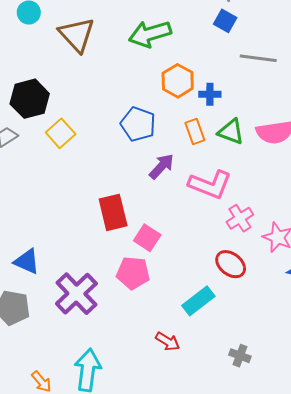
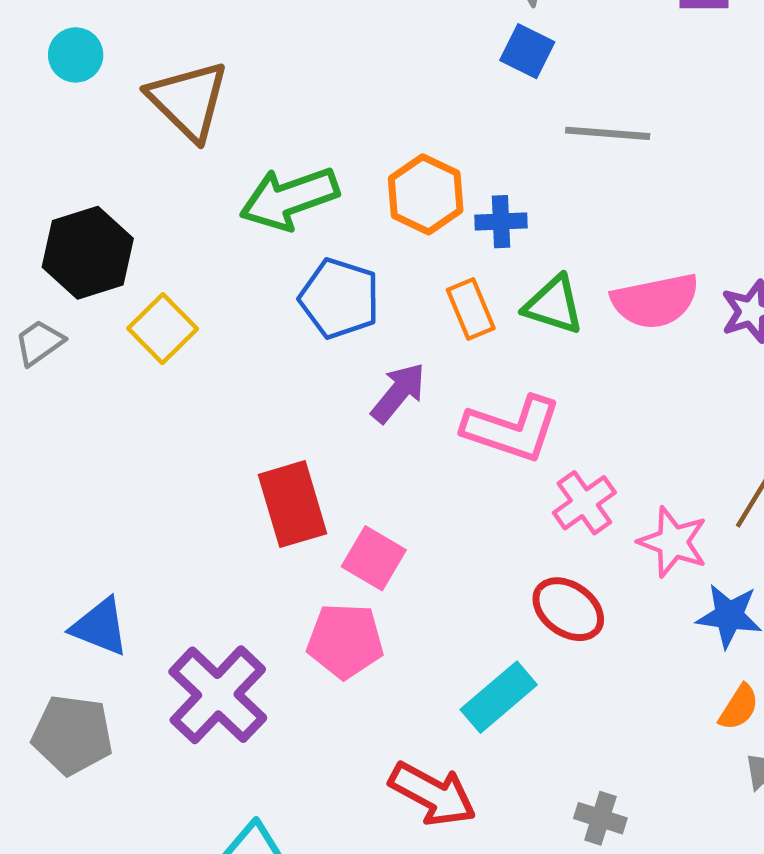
green arrow: (150, 34) -> (289, 198), moved
red arrow: (168, 341) -> (433, 794), size x1.5

